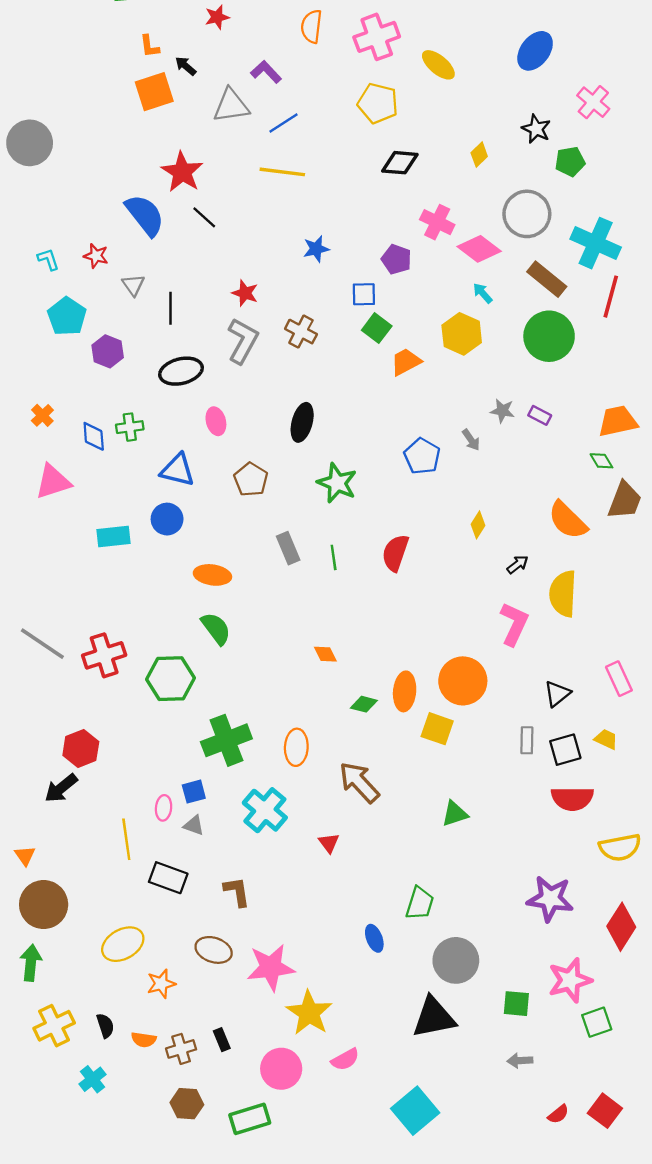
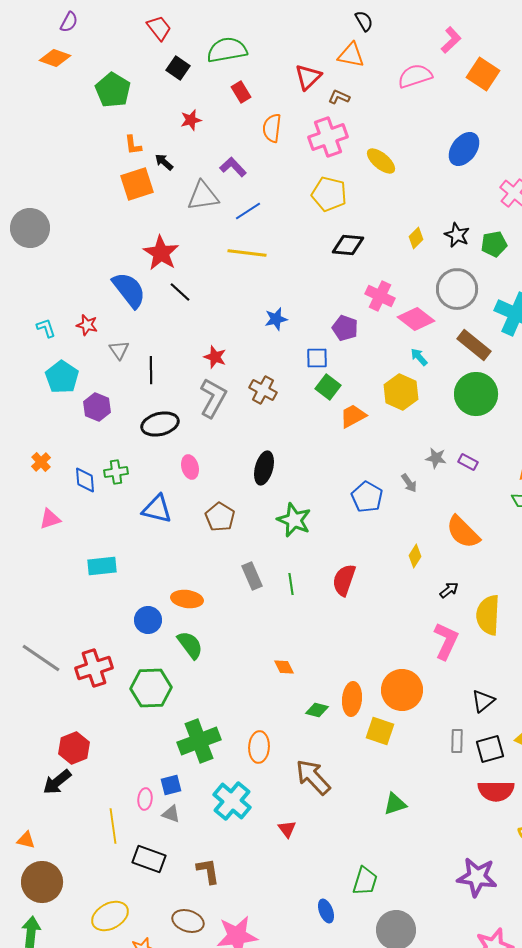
black star: (536, 129) -> (457, 235), moved
pink triangle: (53, 482) -> (50, 519), size x0.7
blue circle: (167, 519) -> (148, 620), moved
orange semicircle: (568, 520) -> (463, 532), moved
orange triangle: (25, 856) -> (26, 840), turned -42

